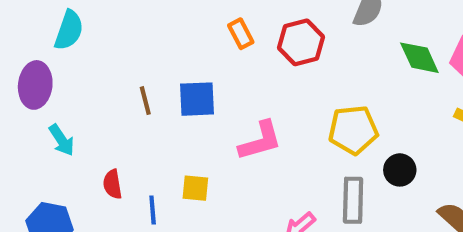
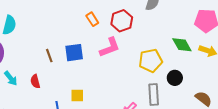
green diamond: (419, 58) -> (182, 45), moved
pink L-shape: (260, 141) -> (110, 47), moved
red semicircle: (112, 184) -> (35, 81), moved

